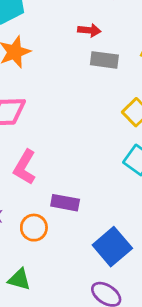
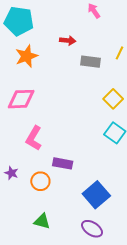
red arrow: (89, 30) -> (68, 40), moved
green triangle: (19, 279) -> (42, 221), moved

